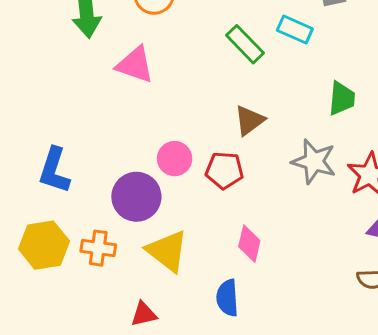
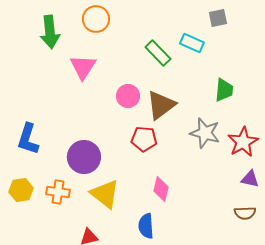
pink triangle: (135, 65) -> (83, 67), turned 44
brown triangle: (249, 120) -> (161, 105), size x1.4
pink circle: (175, 159) -> (128, 96), moved
yellow hexagon: (44, 245) -> (21, 190), size x0.7

